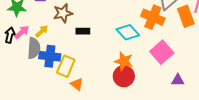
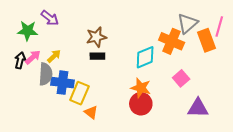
brown star: (63, 13) -> (96, 37), moved
cyan diamond: (128, 32) -> (145, 57), turned -70
pink square: (162, 52) -> (181, 78), size x0.7
purple triangle: (178, 80) -> (198, 108), size x1.5

